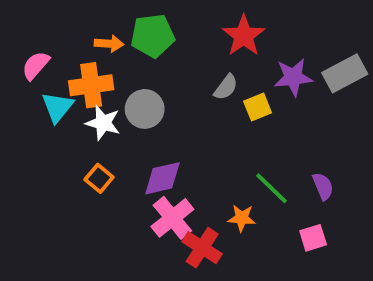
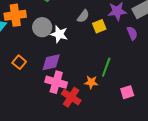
white star: (103, 123) -> (59, 34), moved
purple semicircle: (323, 186) -> (132, 33), moved
green line: (271, 188) -> (106, 67), turned 66
pink cross: (172, 218) -> (56, 82), turned -35

